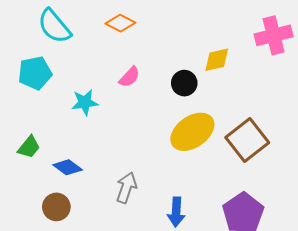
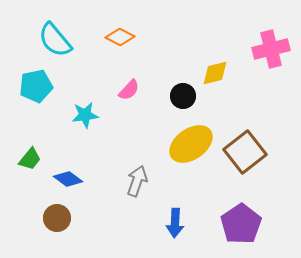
gray arrow: (126, 188) -> (137, 181), moved

